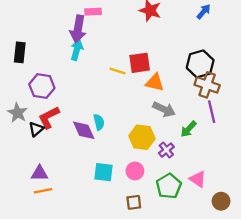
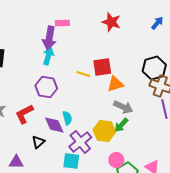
orange triangle: (155, 83) -> (115, 84), turned -30
purple hexagon: (42, 86) -> (46, 87), moved
black triangle: (36, 129) -> (38, 142), moved
green arrow: (188, 129) -> (121, 125), moved
purple cross: (166, 150) -> (80, 142), moved, size x1.6
pink circle: (135, 171) -> (116, 160), moved

